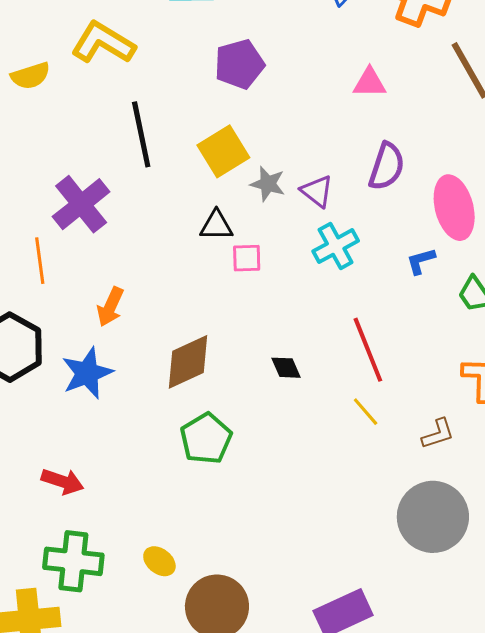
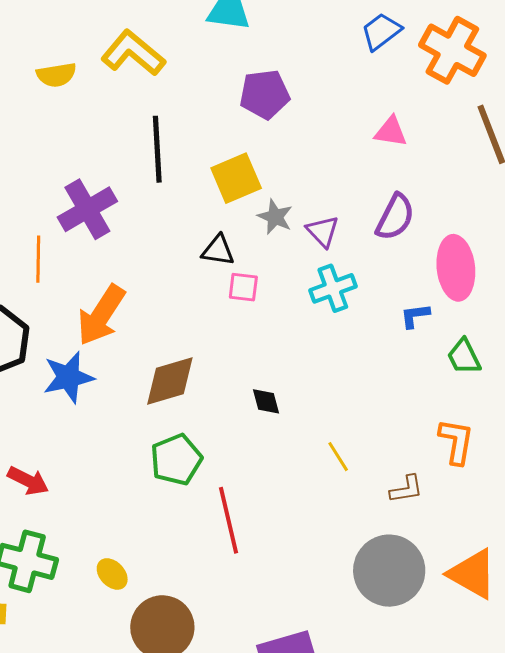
orange arrow: (110, 307) -> (101, 315), size x1.6
red line: (368, 350) -> (229, 520), moved

